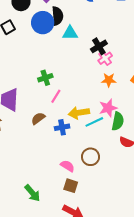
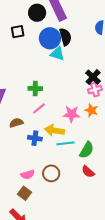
black semicircle: (58, 16) -> (65, 37), turned -30
cyan triangle: (70, 33) -> (57, 54), moved
black cross: (99, 46) -> (93, 77), turned -35
pink star: (108, 108) -> (71, 114), moved
pink semicircle: (67, 166) -> (28, 174), turned 112

